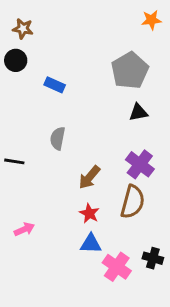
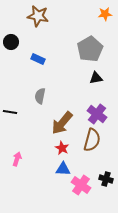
brown star: (23, 29) -> (38, 16), moved, size x1.5
brown arrow: (89, 177) -> (62, 123), size x1.4
pink arrow: (24, 229) -> (17, 159), turned -48

